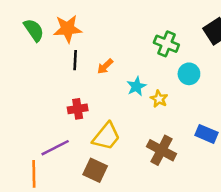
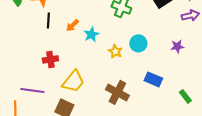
cyan circle: (189, 74) -> (138, 43), moved
cyan star: (136, 86) -> (91, 34), moved
purple line: (55, 148) -> (32, 90), turned 35

